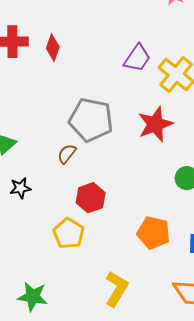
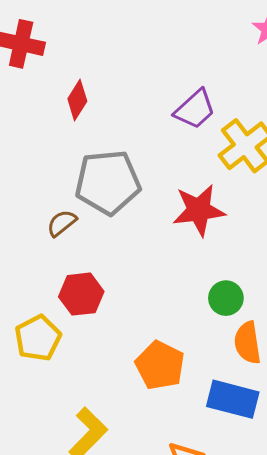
red diamond: (53, 48) -> (77, 100), moved
gray pentagon: (91, 120) -> (108, 182), turned -30

